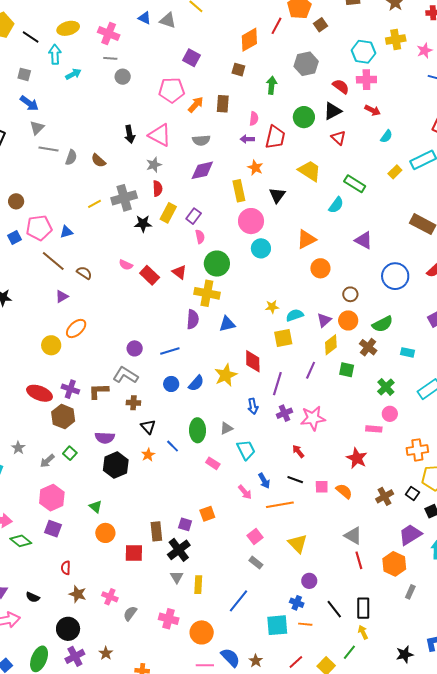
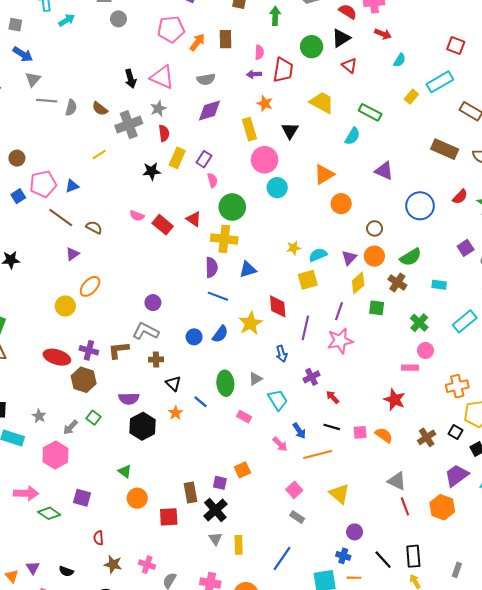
gray cross: (124, 198) -> (129, 125), moved
blue line: (170, 351) -> (218, 296), moved, turned 42
purple cross: (284, 413) -> (311, 377), moved
pink star: (313, 418) -> (340, 341), moved
pink hexagon: (52, 498) -> (55, 455), moved
gray rectangle: (410, 592) -> (457, 570), moved

